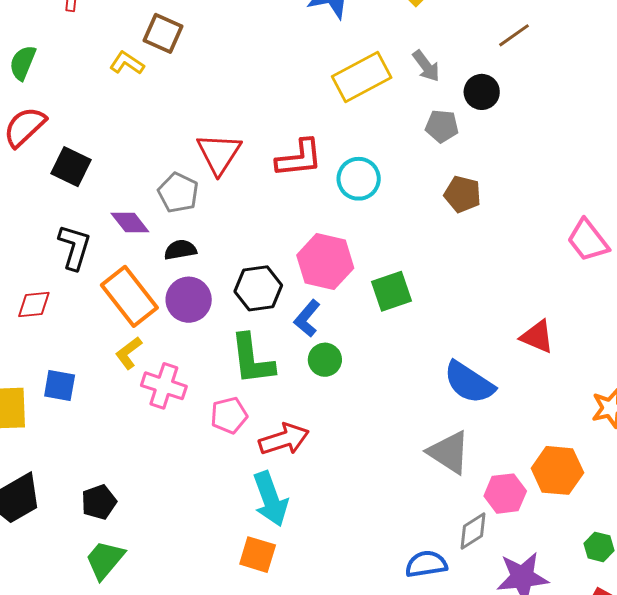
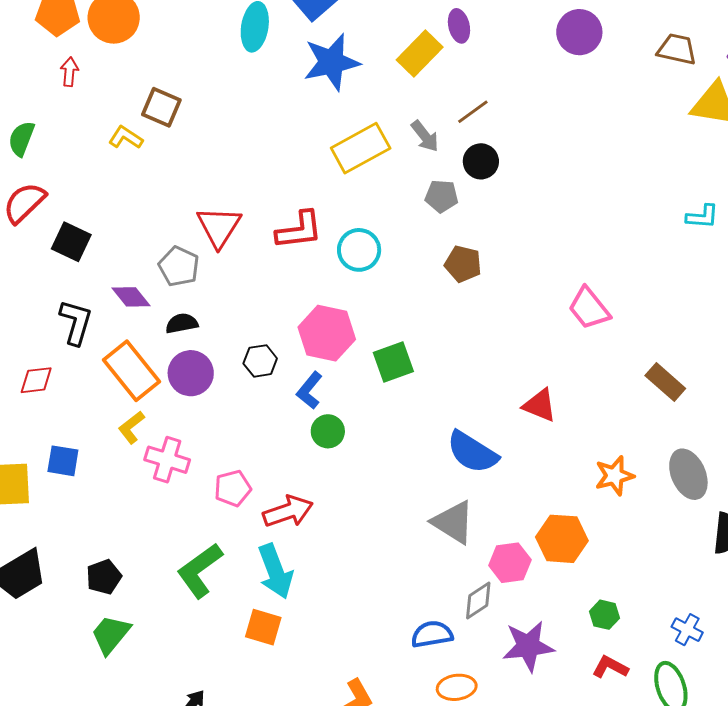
brown line: (514, 35) -> (473, 112), moved
black hexagon: (258, 288) -> (260, 361), size x0.7
green L-shape: (252, 359) -> (200, 570), moved, turned 62

